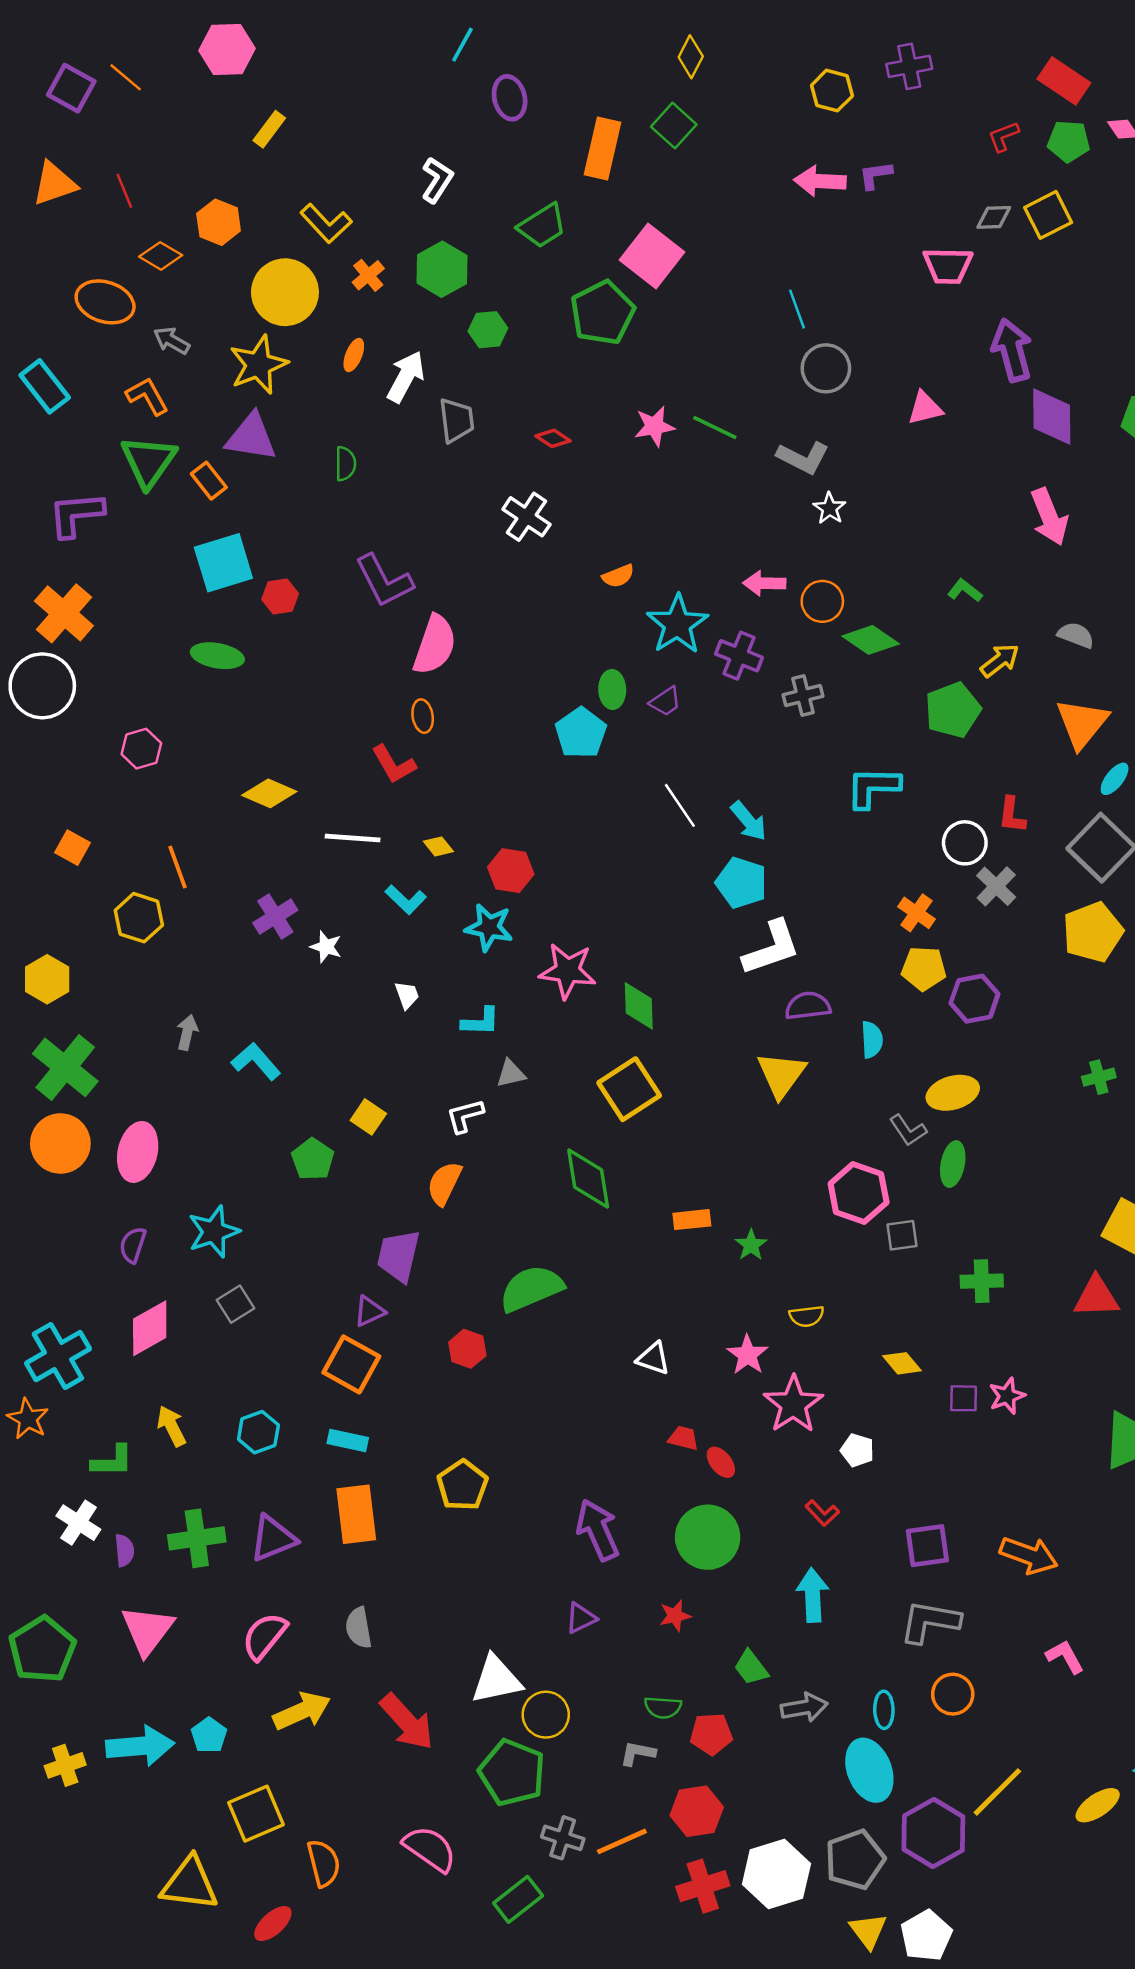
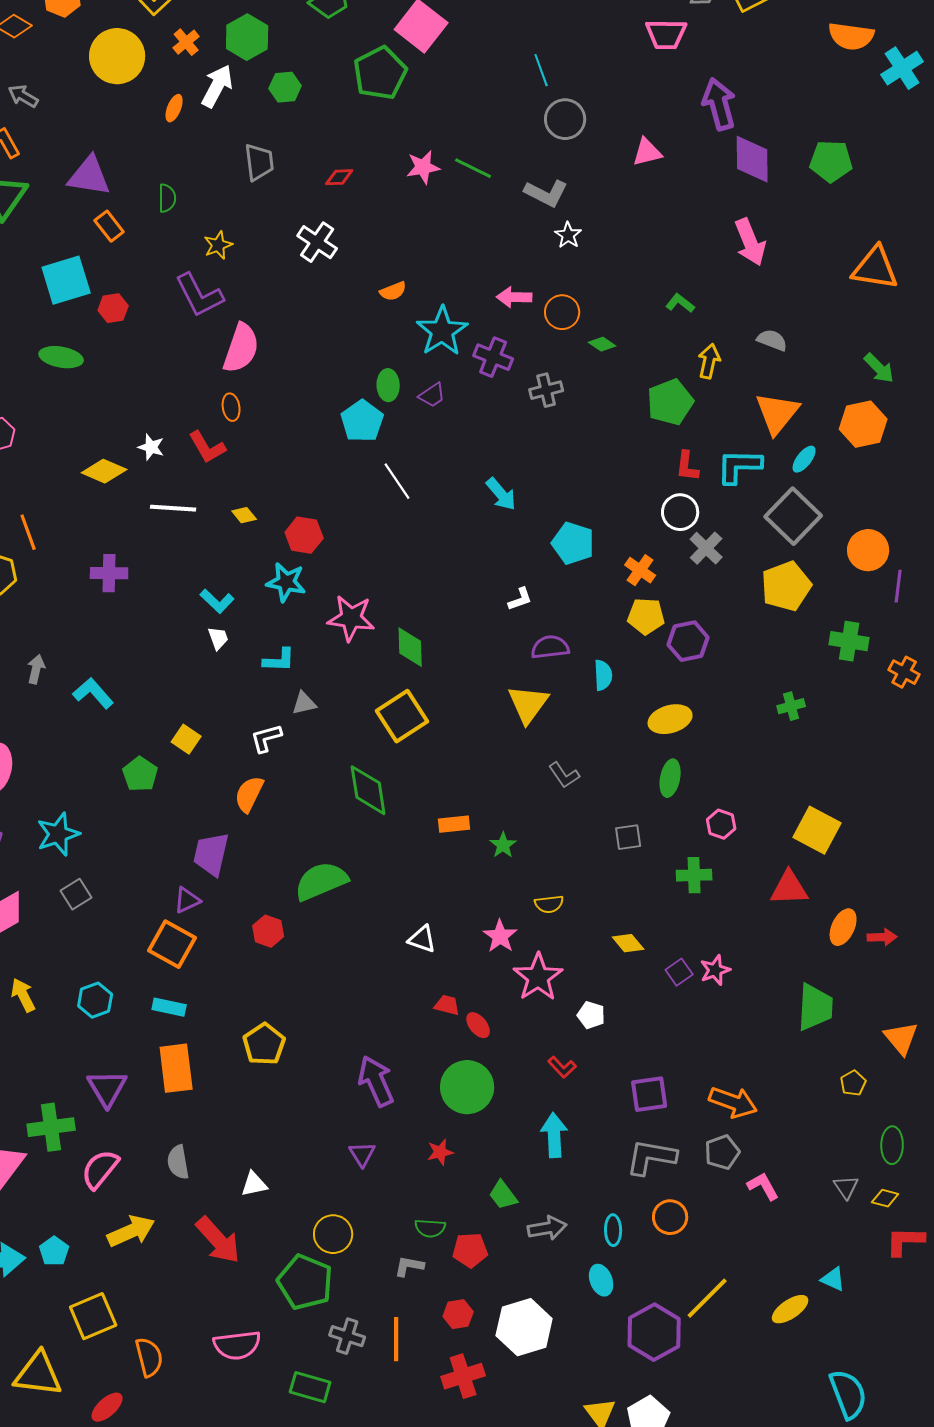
yellow star: (258, 365) -> (218, 245), moved, size x0.6
white arrow: (406, 377) -> (217, 86), moved
red diamond: (553, 438) -> (339, 177), turned -36
orange rectangle: (209, 481) -> (109, 226), moved
green diamond: (871, 640) -> (602, 344), size x0.6
yellow arrow: (1000, 661) -> (709, 361), turned -40
cyan L-shape: (873, 787) -> (739, 466), moved
white line: (680, 805) -> (397, 481), moved
red L-shape: (1012, 815) -> (687, 466), moved
cyan pentagon: (741, 883) -> (573, 543), moved
cyan L-shape: (406, 900) -> (217, 601), moved
purple cross: (275, 916) -> (109, 573), turned 33
white star: (326, 947) -> (151, 447), moved
white L-shape: (772, 948) -> (520, 599), size x0.5
gray L-shape: (908, 1130) -> (564, 775), moved
pink hexagon: (859, 1193) -> (721, 824), moved, size x0.6
purple square: (964, 1398) -> (679, 972), turned -36
green cross: (197, 1538) -> (51, 1127), moved
purple triangle: (273, 1538) -> (107, 1088), turned -39
purple triangle: (581, 1618) -> (362, 1154), turned -36
white triangle: (496, 1680) -> (254, 1184), moved, size x0.6
cyan ellipse: (869, 1770) -> (601, 1280), size x0.6
red hexagon: (697, 1811) -> (458, 1314), size x0.7
orange line: (622, 1841) -> (396, 1339), turned -66
pink semicircle: (430, 1849) -> (237, 1345), turned 138
gray pentagon: (855, 1860) -> (722, 1152), moved, size x0.7
white hexagon: (776, 1874) -> (524, 1327), moved
green rectangle: (518, 1899) -> (310, 1387), turned 54

